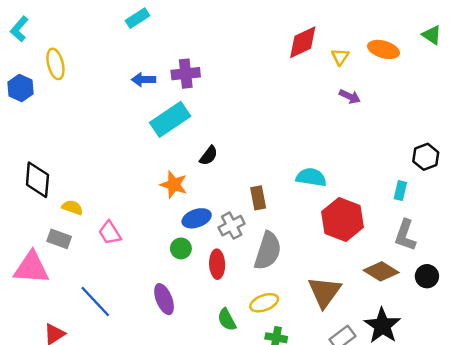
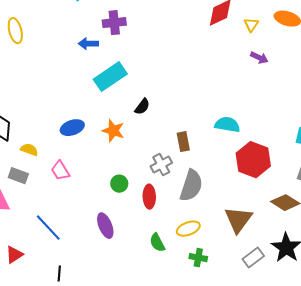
purple cross: (186, 74) -> (114, 23), moved
blue ellipse: (197, 218) -> (72, 128), moved

